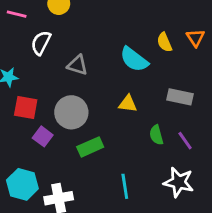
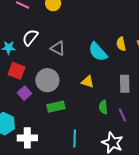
white semicircle: (41, 43) -> (30, 37), moved
gray rectangle: (180, 97) -> (125, 84), turned 66

